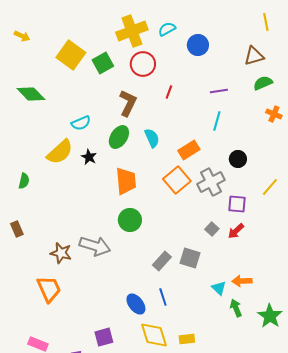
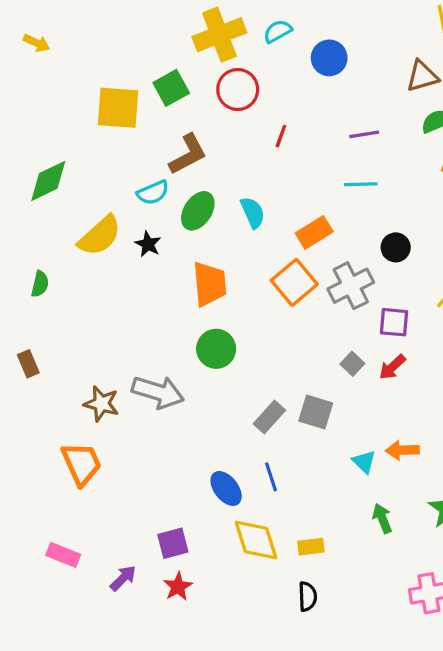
yellow square: (71, 55) -> (118, 108), moved, turned -32
green diamond: (31, 94) -> (48, 181), moved, turned -72
brown L-shape: (128, 103) -> (188, 154), moved, turned 36
cyan line: (217, 121) -> (361, 184), turned 72
cyan semicircle: (81, 123) -> (153, 193), moved
green arrow: (236, 308) -> (382, 518), moved

